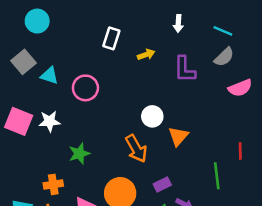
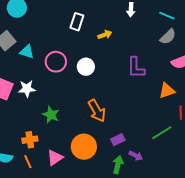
purple L-shape: (184, 69) -> (136, 68), moved
white circle: (152, 116) -> (86, 67), moved
orange triangle: (178, 136) -> (167, 91), moved, turned 30
green star: (79, 154) -> (51, 115), turned -30
green line: (217, 176) -> (162, 133), turned 65

